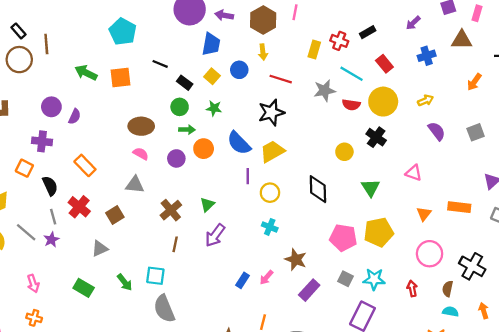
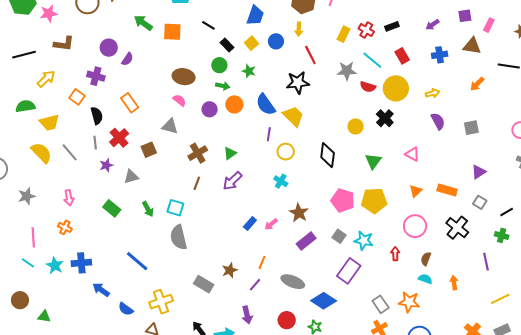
red line: (281, 79) -> (310, 55), turned 36
yellow trapezoid: (272, 151) -> (293, 116), turned 65
purple star: (51, 240) -> (106, 165), moved
black cross: (472, 266) -> (457, 228), moved

